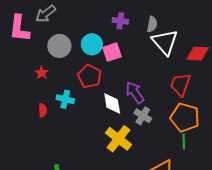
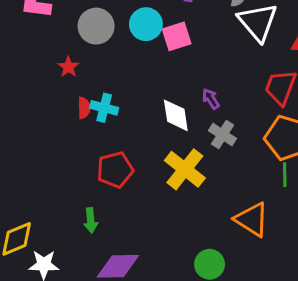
red pentagon: (90, 76) -> (115, 170), moved, turned 30
purple arrow: (135, 92) -> (211, 99), size x0.6
red semicircle: (43, 110) -> (84, 108), moved

